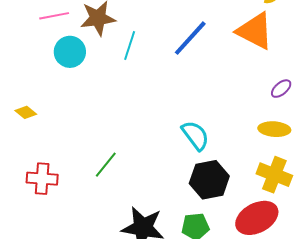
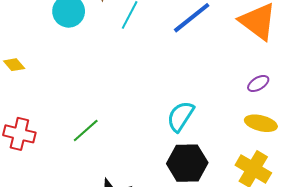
purple ellipse: (281, 89) -> (258, 84), moved
cyan semicircle: (195, 135) -> (181, 116), turned -120

